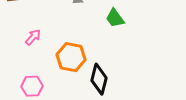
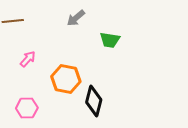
green trapezoid: (115, 18) -> (110, 40), turned -45

